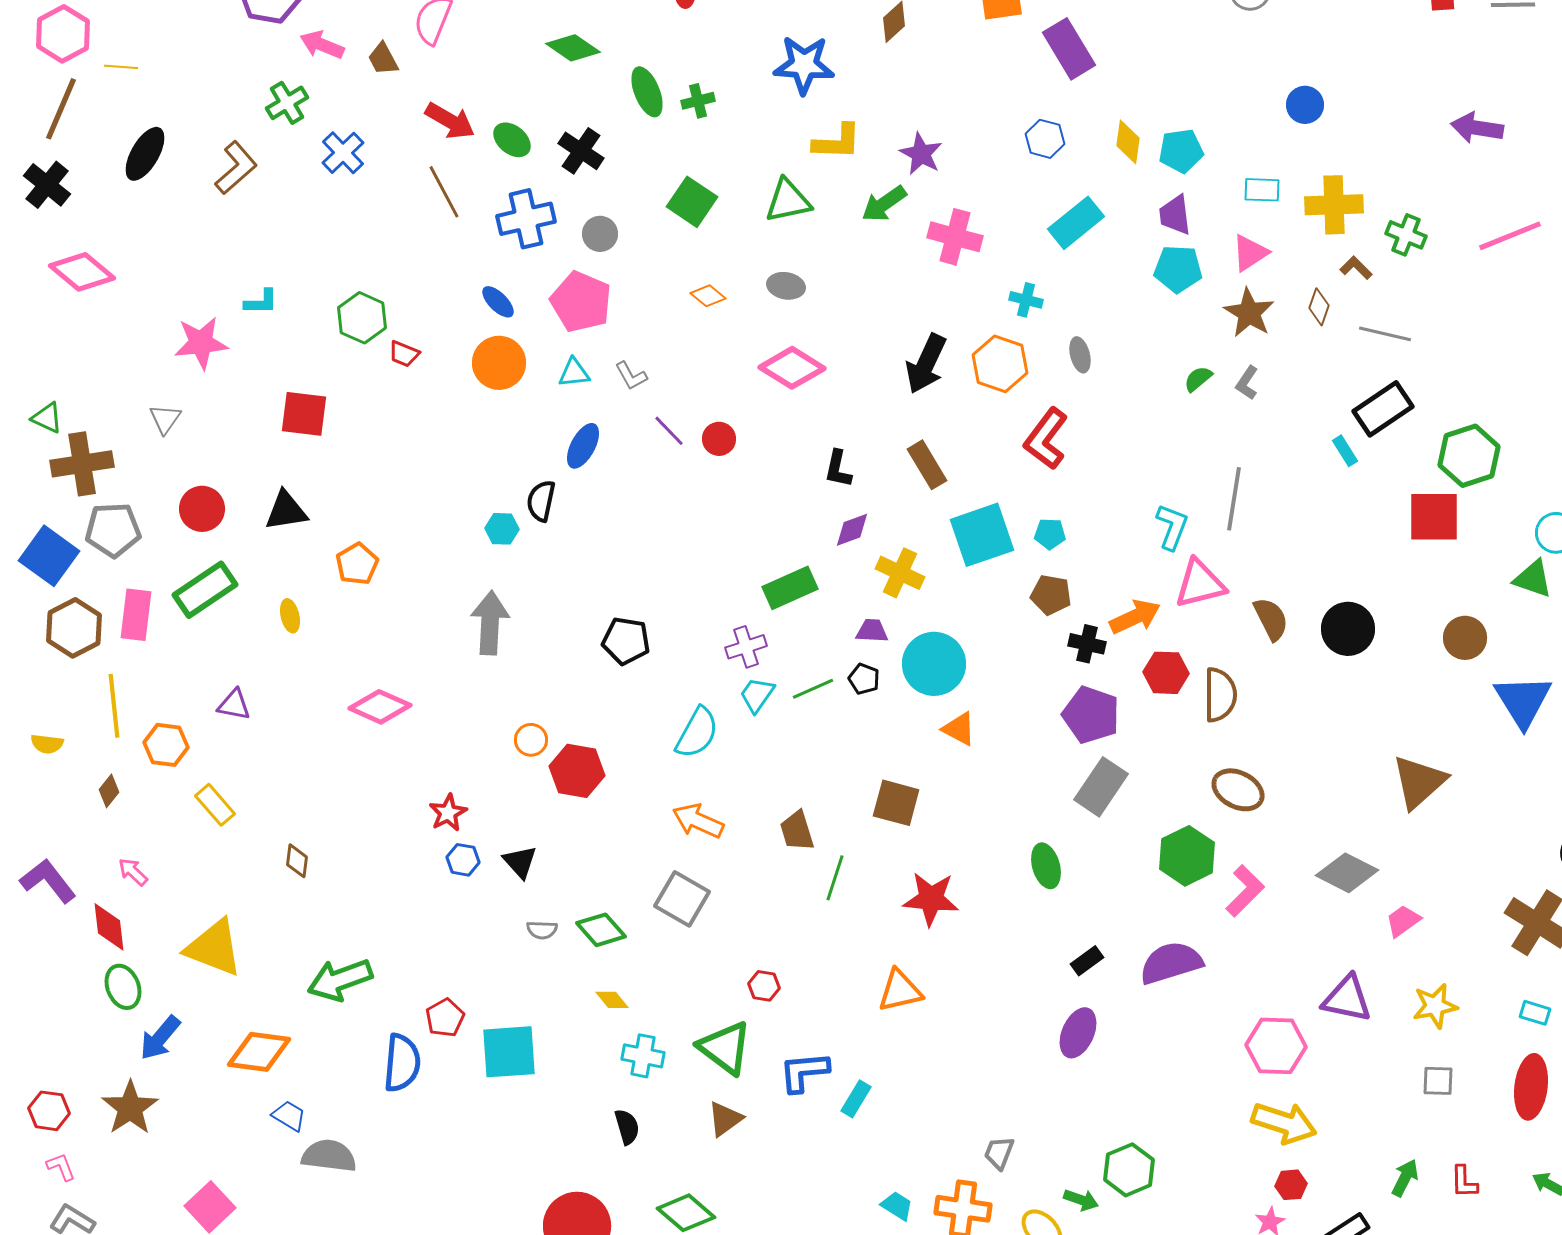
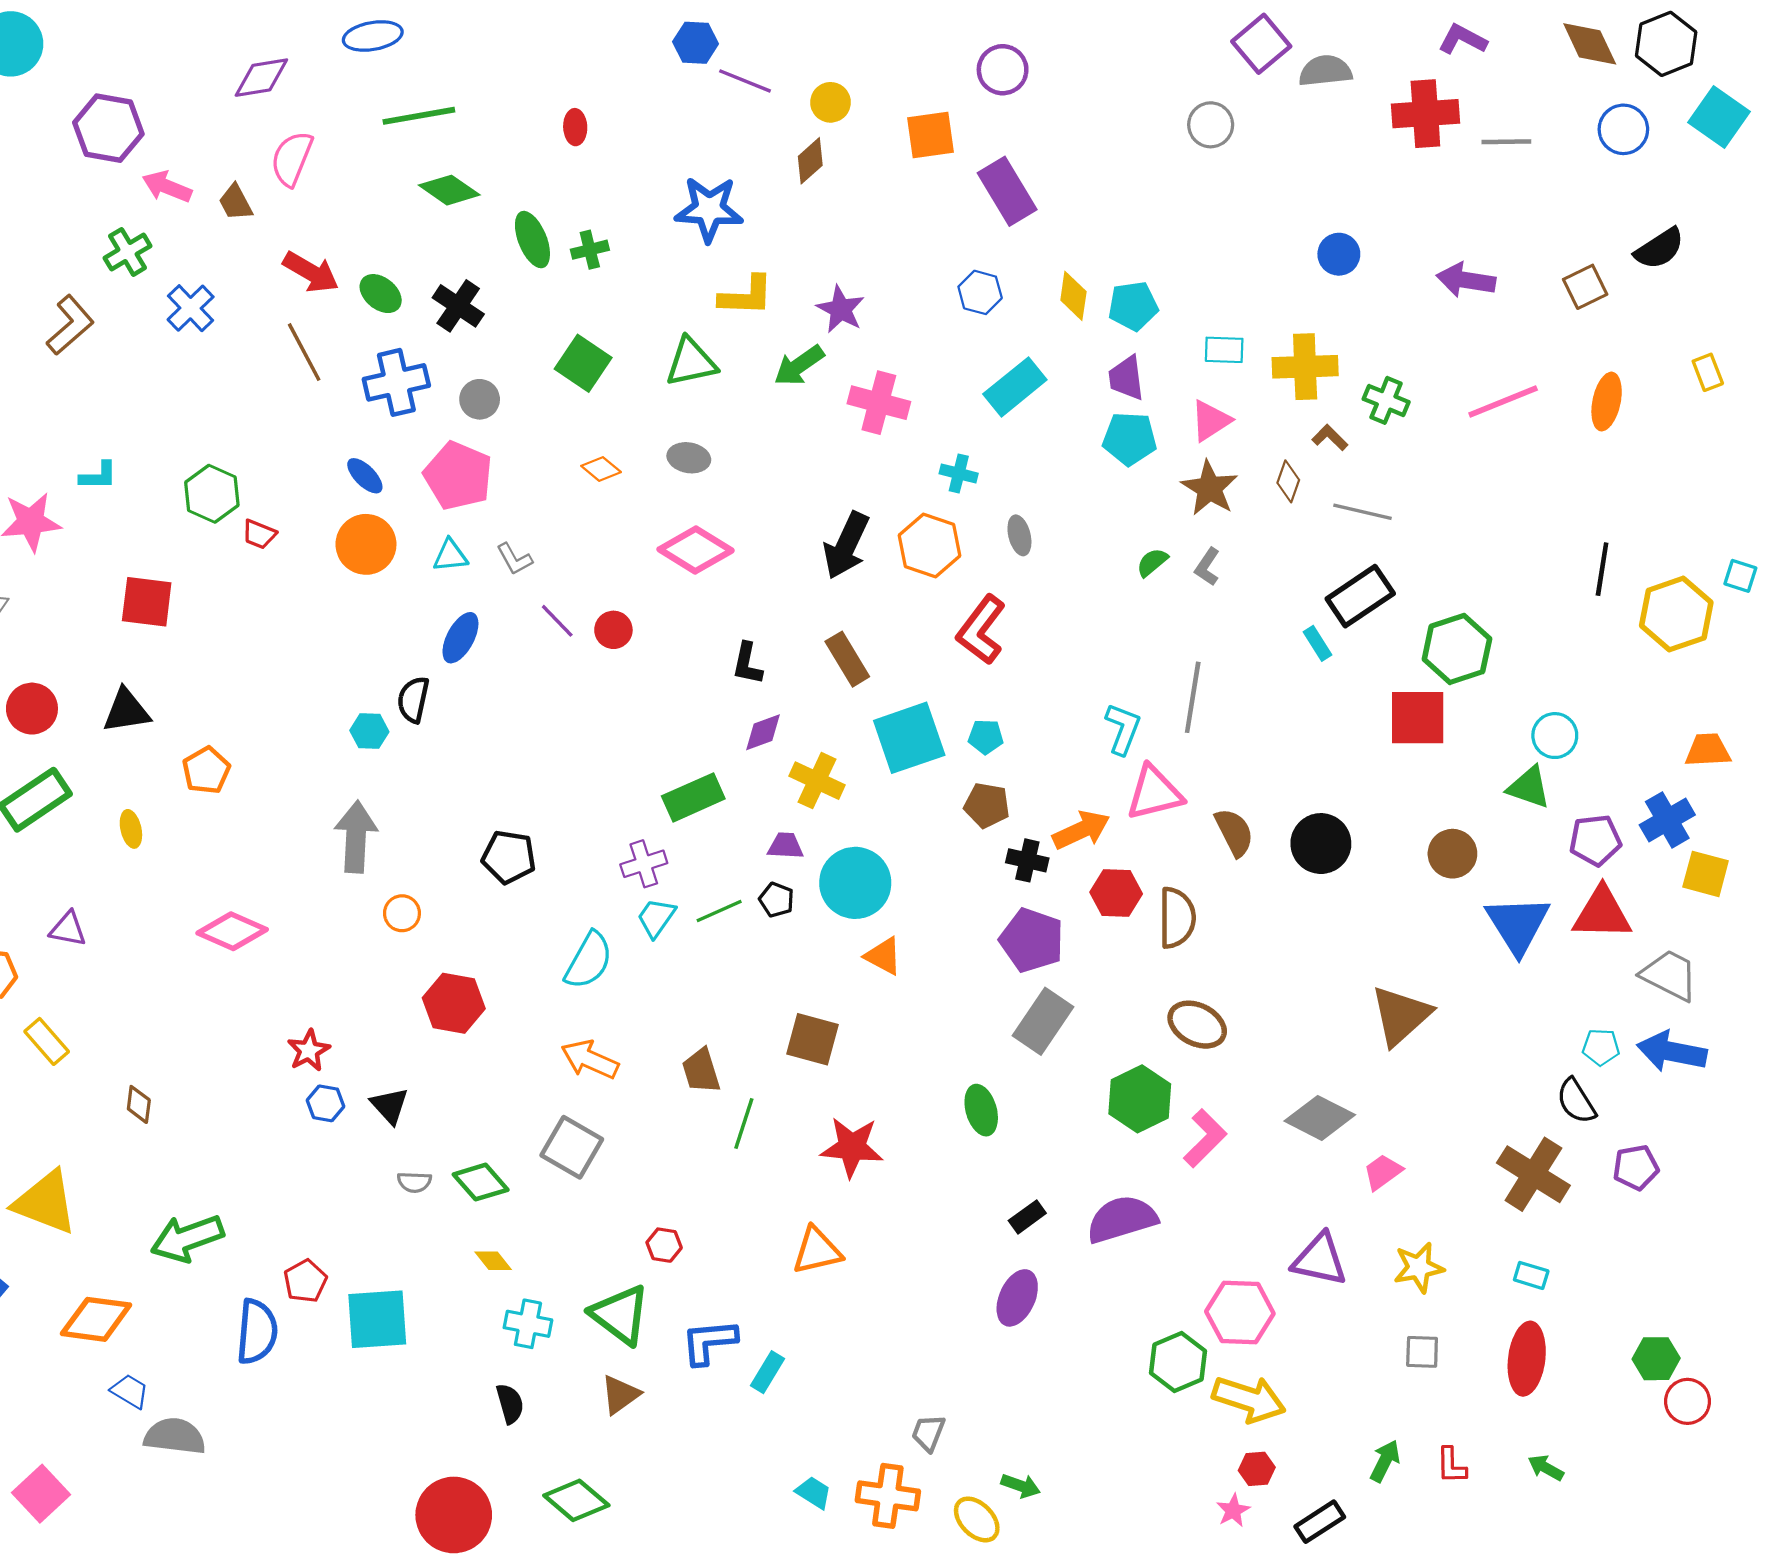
blue circle: (1305, 105) -> (1339, 254), moved
orange circle: (531, 740) -> (402, 913), moved
green hexagon: (1129, 1170) -> (1178, 1362), moved

